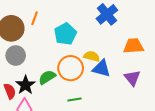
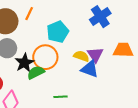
orange circle: (71, 68) -> (45, 57), moved
purple triangle: (132, 78) -> (95, 55), moved
black star: (25, 85) -> (24, 63), moved

